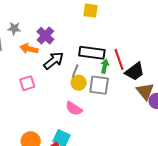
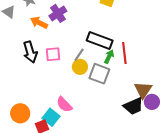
black arrow: (54, 61) -> (30, 52), moved, turned 100
black trapezoid: (135, 71) -> (133, 106), moved
pink square: (27, 83) -> (53, 54), moved
pink semicircle: (74, 108) -> (64, 105), moved

